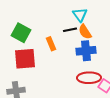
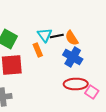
cyan triangle: (80, 15) -> (45, 35), moved
blue cross: (86, 51) -> (73, 57), turned 36

